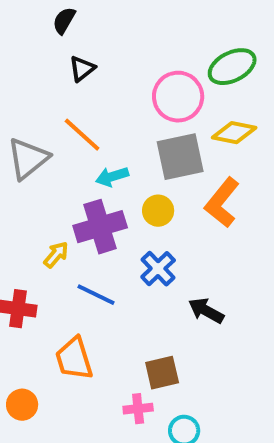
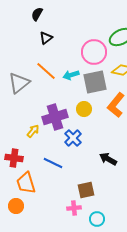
cyan arrow: (112, 177) -> (71, 75), moved
blue cross: (158, 269) -> (73, 138), moved
blue line: (96, 295) -> (53, 163), moved
orange trapezoid: (74, 359) -> (26, 183), moved

